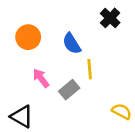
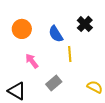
black cross: (110, 18) -> (85, 24), moved
gray rectangle: (69, 90) -> (54, 83), moved

